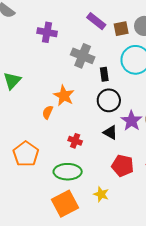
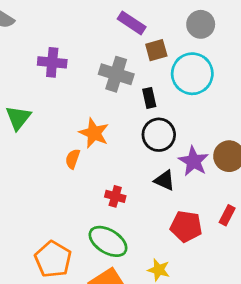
brown square: (121, 29) -> (156, 50), moved
purple cross: (47, 32) -> (52, 62), moved
orange pentagon: (26, 154) -> (53, 259), moved
green ellipse: (68, 172) -> (108, 241), turned 36

